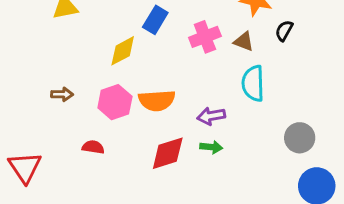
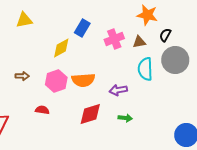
brown triangle: (244, 42) -> (139, 42), turned -32
gray circle: (300, 138) -> (175, 60), moved, size x1.4
green arrow: (211, 147) -> (125, 118), moved

